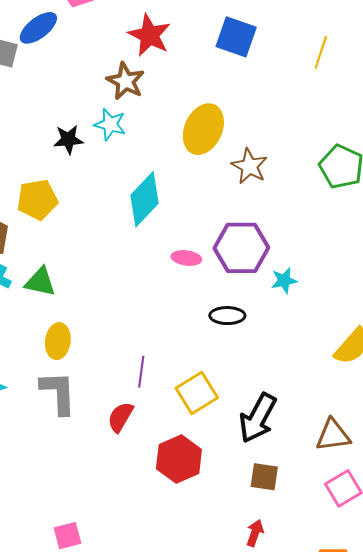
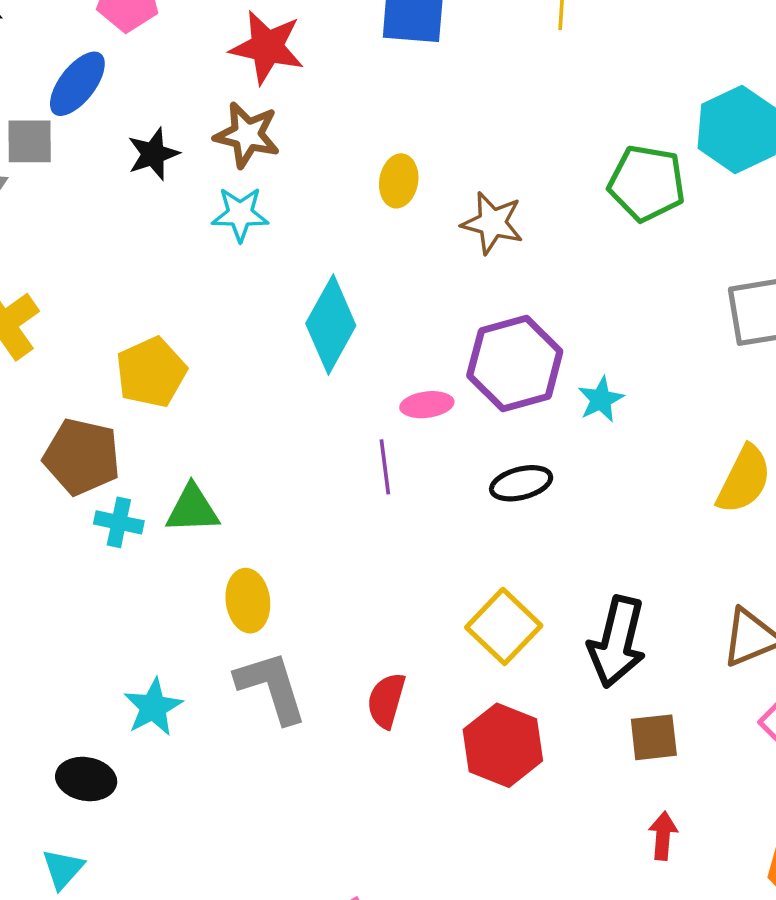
yellow ellipse: (203, 129) -> (399, 181), size x0.6
black star: (68, 139) -> (153, 154), moved
purple line: (141, 372) -> (385, 467), moved

